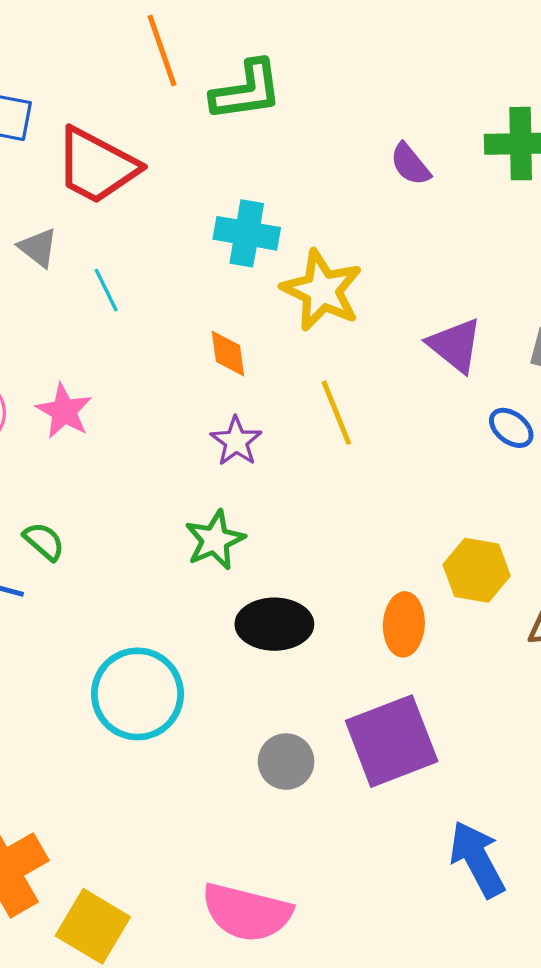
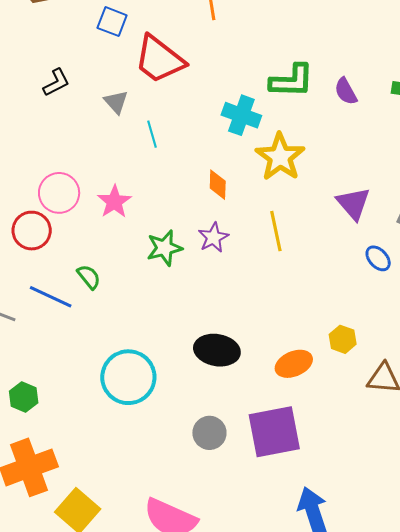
green L-shape: (247, 91) -> (292, 81), moved
green star: (215, 540) -> (164, 248), moved
yellow hexagon: (477, 570) -> (343, 339), size x0.7
orange ellipse: (404, 624) -> (294, 364), turned 54

